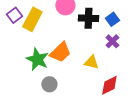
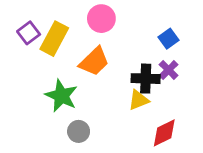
black cross: (88, 18) -> (146, 79), moved
orange trapezoid: (60, 52) -> (94, 61), moved
yellow triangle: (91, 62) -> (139, 100), turned -35

